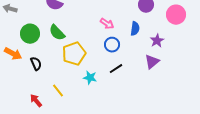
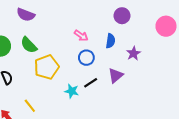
pink circle: (176, 15) -> (166, 26), moved
purple triangle: (152, 62) -> (116, 75), moved
cyan star: (90, 78) -> (72, 91), moved

